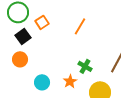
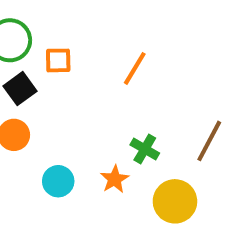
orange square: (42, 22) -> (58, 60), turned 32

